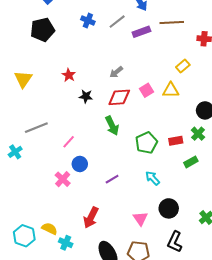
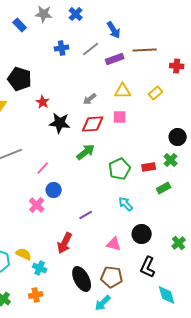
blue cross: (88, 21) -> (62, 48), turned -32
black pentagon: (42, 30) -> (20, 79), moved, turned 30
pink square: (146, 90) -> (120, 117), turned 32
yellow triangle: (171, 90) -> (123, 91), moved
black star: (86, 96) -> (60, 123), size x1.5
green arrow: (112, 126) -> (86, 152), turned -102
purple line: (112, 179) -> (86, 215), moved
pink triangle: (140, 219) -> (114, 244), turned -42

